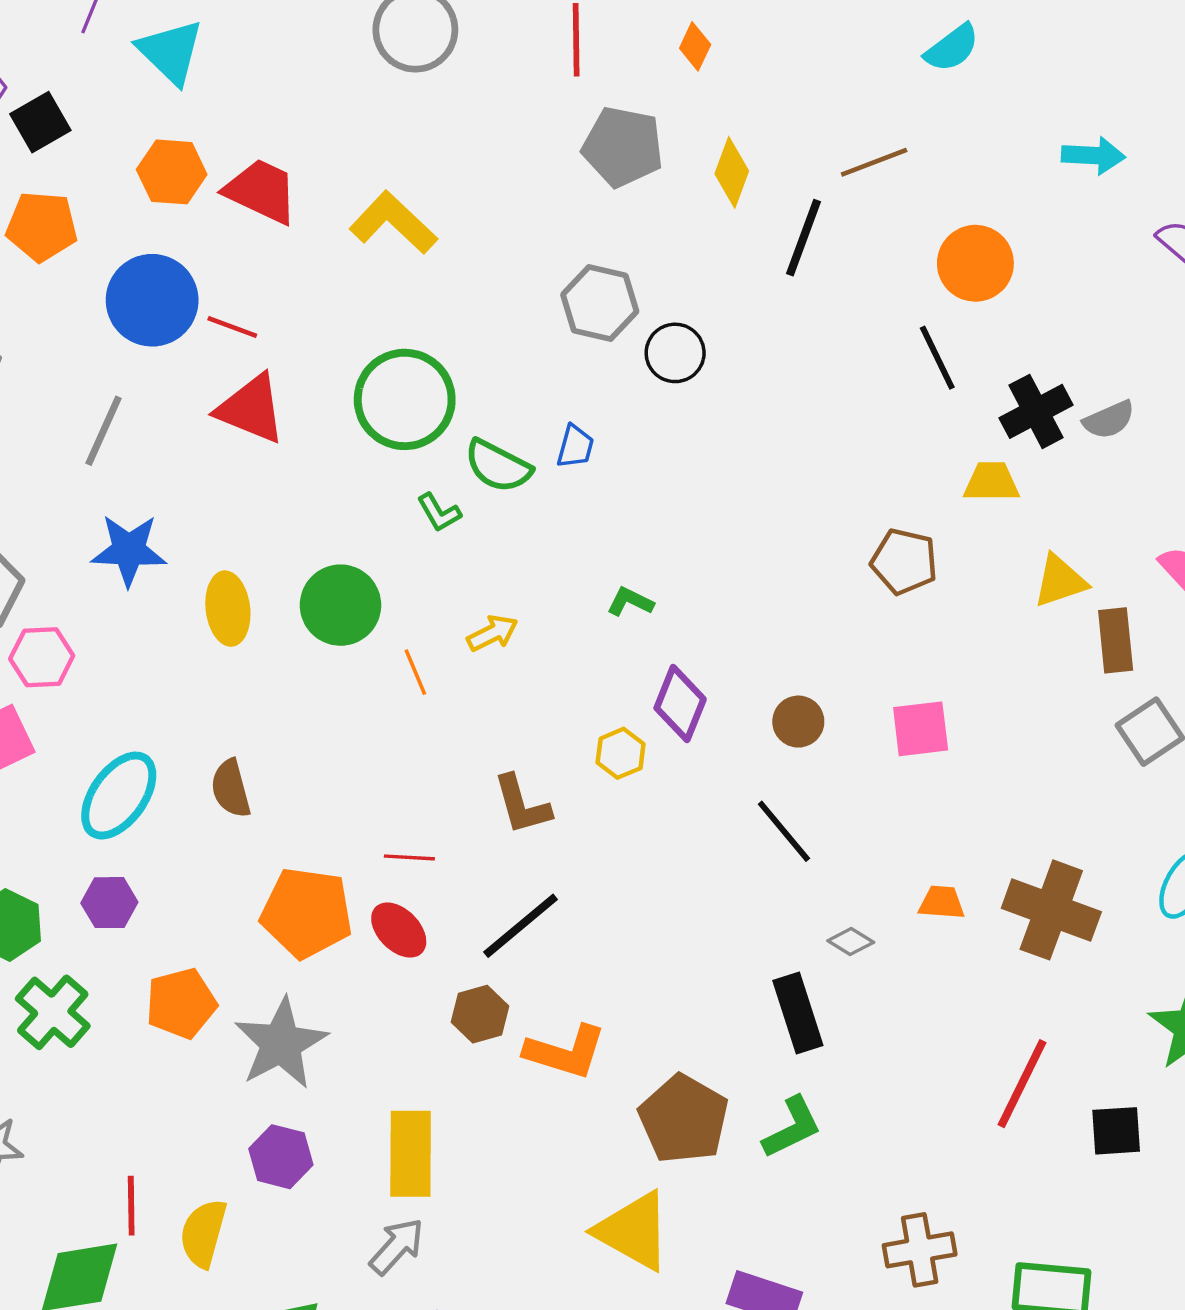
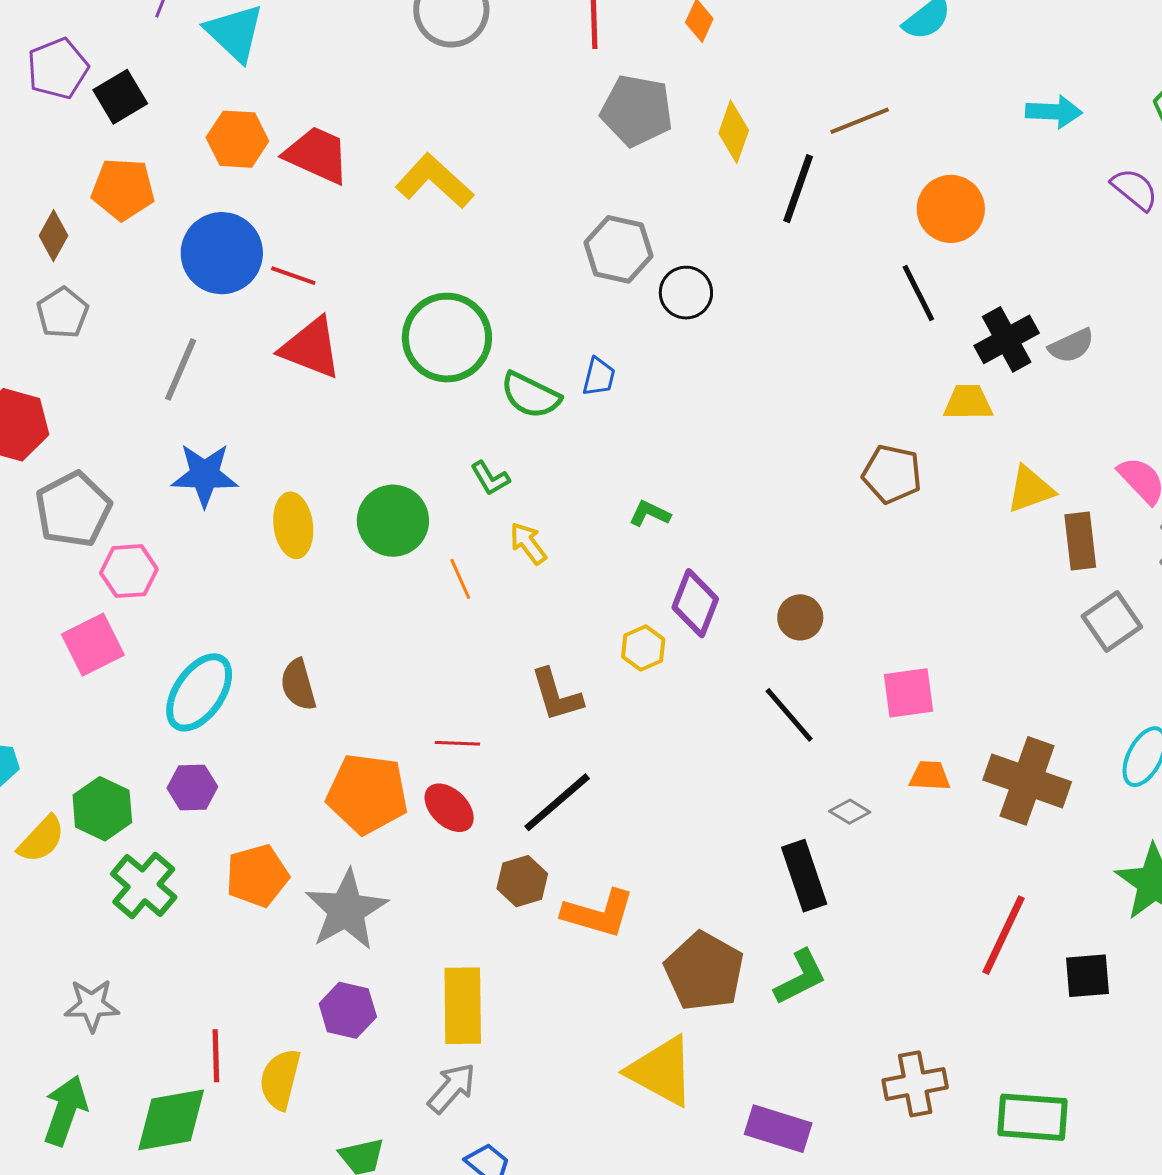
green L-shape: (439, 512) -> (490, 478), moved
yellow arrow: (493, 633) -> (528, 543), turned -99
pink square: (921, 729) -> (909, 693), moved

